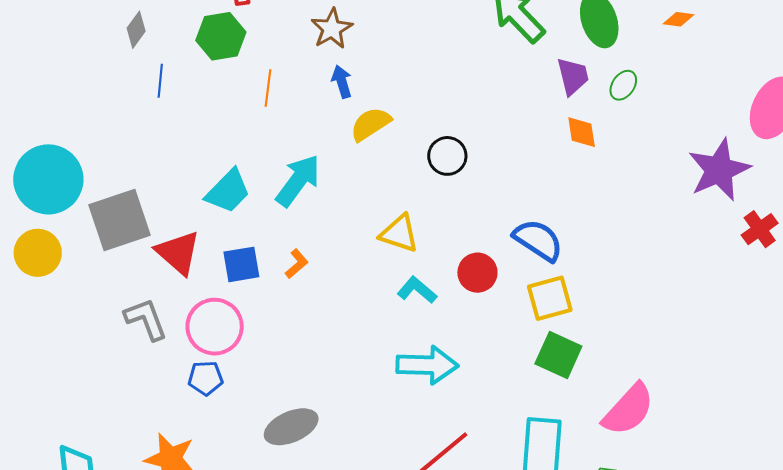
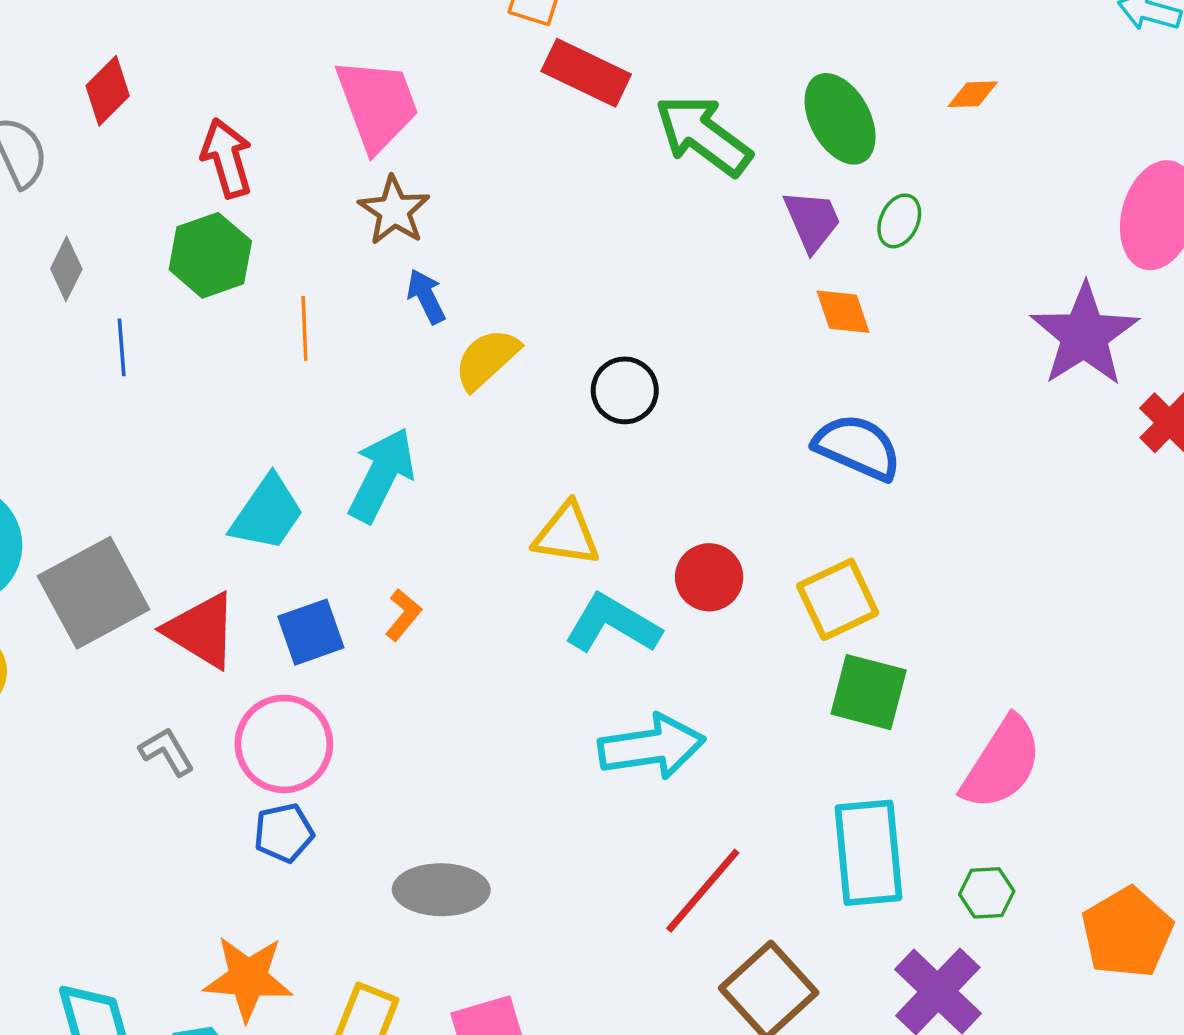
blue semicircle: (538, 240) -> (857, 447), moved
cyan L-shape: (417, 290) -> (613, 624), size x1.4
gray L-shape: (146, 319) -> (167, 752), size x0.7
gray ellipse: (291, 427) -> (441, 890), turned 34

